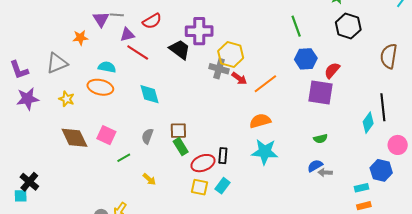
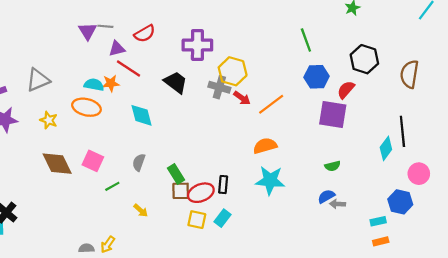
black hexagon: (348, 26) -> (364, 59), moved
orange star: (80, 38) -> (111, 83), moved
black trapezoid: (180, 50) -> (176, 82), moved
brown square: (178, 131) -> (181, 191), moved

